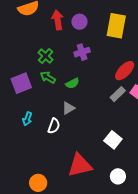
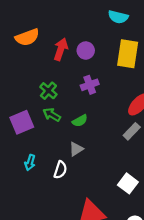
red arrow: (58, 20) -> (61, 49), turned 30

